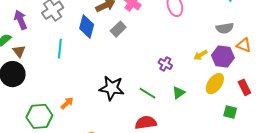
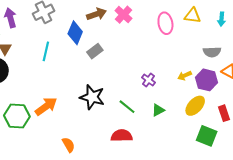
gray rectangle: (118, 29) -> (95, 51), moved
orange arrow: (67, 103) -> (46, 106), size x1.6
green square: (230, 112) -> (207, 136), size x1.5

